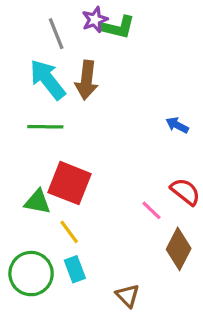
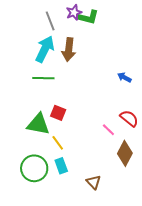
cyan arrow: (47, 79) -> (45, 49), turned 64
red square: (70, 183) -> (58, 113), size x0.6
green triangle: (37, 202) -> (38, 124), size x1.4

